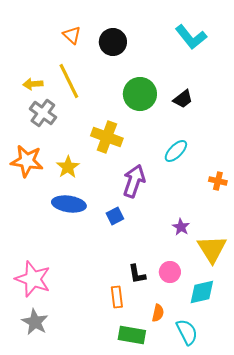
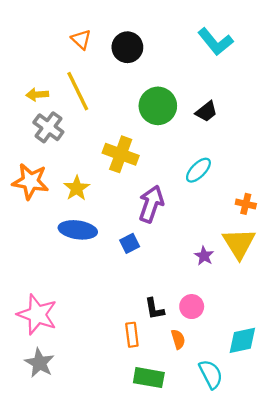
yellow triangle: (212, 249) -> (239, 243), moved
cyan diamond: (202, 292) -> (242, 340), moved
orange semicircle: (158, 313) -> (178, 339), moved, turned -30

